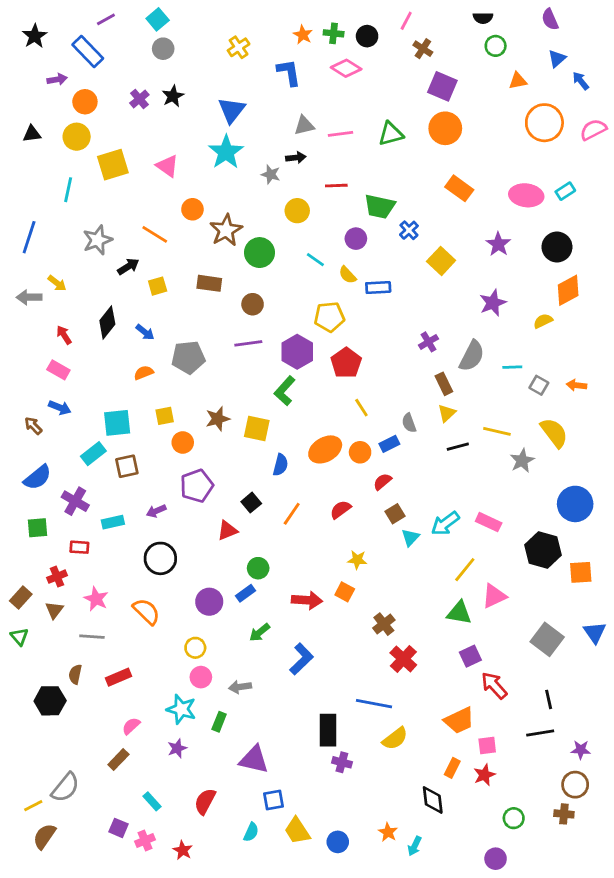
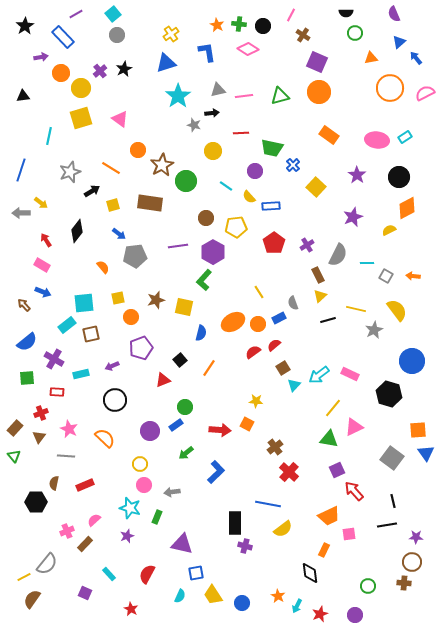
blue triangle: (232, 110) -> (166, 63), moved, turned 35
yellow circle: (77, 137) -> (81, 88), moved
cyan star: (226, 152) -> (178, 96), moved
brown rectangle: (209, 283) -> (150, 203), size x1.4
brown circle: (253, 304) -> (206, 218), moved
blue arrow: (145, 332) -> (119, 234), moved
red pentagon: (346, 363) -> (274, 243), moved
orange semicircle: (144, 373) -> (103, 267), turned 72
red semicircle: (341, 510) -> (253, 352), moved
orange square: (581, 572) -> (418, 430), moved
red star: (484, 775) -> (320, 614), moved
pink cross: (145, 840) -> (67, 531), moved

